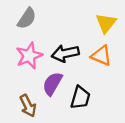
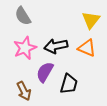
gray semicircle: (27, 18) -> (23, 16), turned 114

